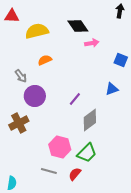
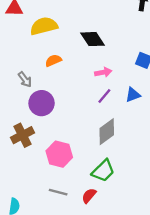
black diamond: (78, 26) -> (93, 39), moved
pink arrow: (92, 43) -> (103, 72), moved
purple line: (75, 99) -> (104, 96), moved
pink hexagon: (60, 147) -> (59, 154), moved

